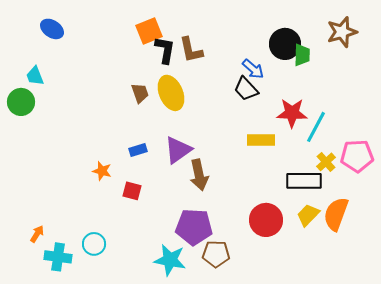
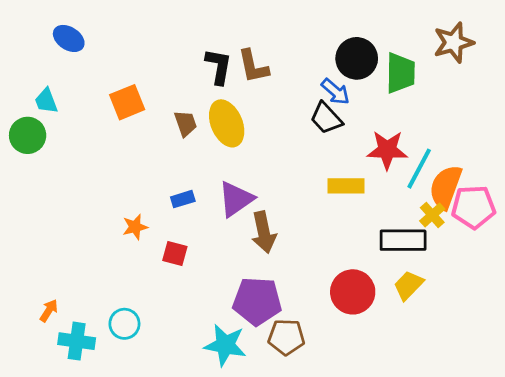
orange square: (149, 31) -> (127, 102), moved
black circle: (285, 44) -> (357, 58), moved
green trapezoid: (302, 55) -> (400, 73), size x1.4
orange star: (102, 171) -> (135, 227), turned -30
orange semicircle: (336, 214) -> (446, 187), moved

